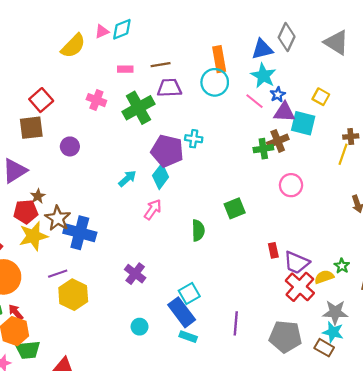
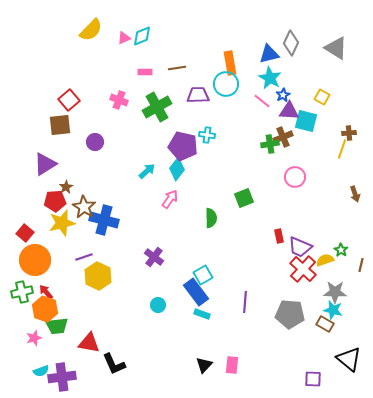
yellow semicircle: (73, 46) -> (91, 30), moved
purple trapezoid: (169, 88) -> (198, 95), moved

